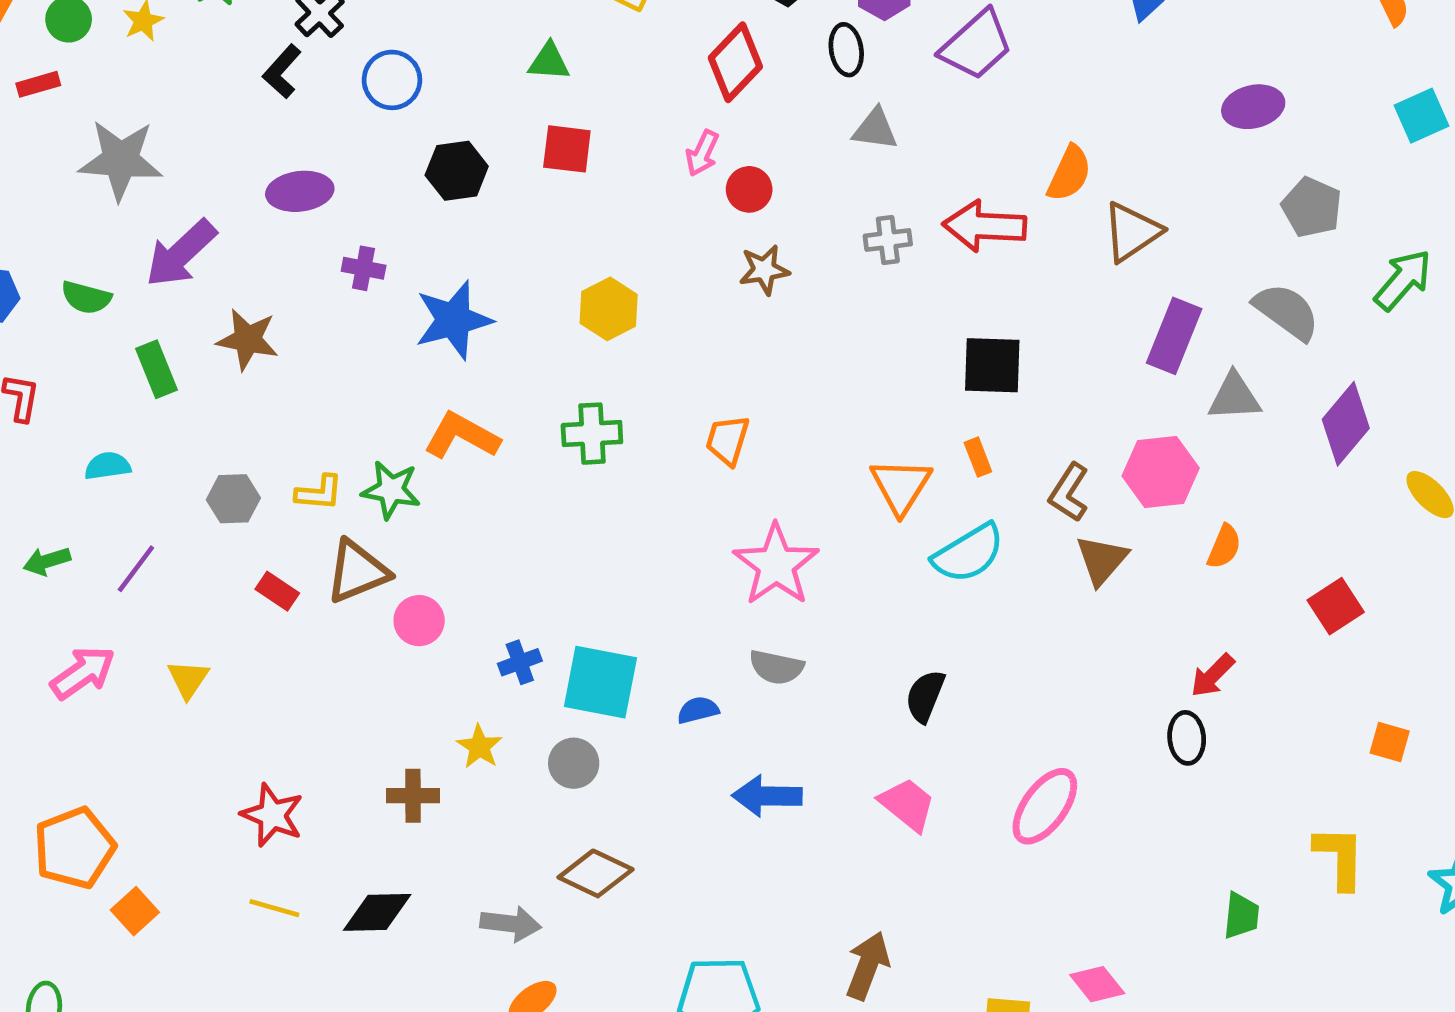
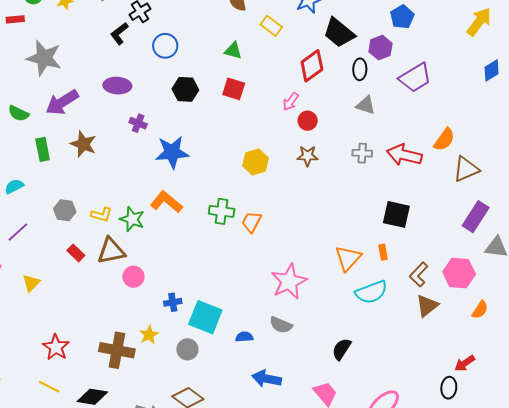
yellow hexagon: (609, 309) -> (255, 162), moved
orange trapezoid: (728, 440) -> (252, 222), moved
cyan semicircle: (108, 466) -> (14, 186), turned -30
brown cross: (413, 796) -> (117, 350), size x1.6

